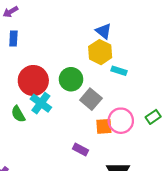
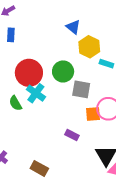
blue triangle: (103, 31) -> (73, 27), moved
gray square: (91, 99) -> (81, 89), turned -30

